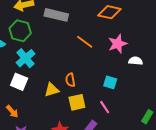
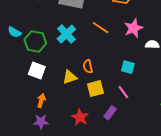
green hexagon: (20, 31) -> (35, 41), moved
cyan cross: (26, 58) -> (66, 34), moved
orange arrow: (12, 111) -> (41, 101), moved, turned -120

